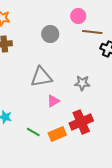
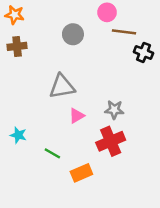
gray star: (82, 83) -> (114, 110), moved
orange rectangle: (57, 134) -> (81, 173), moved

